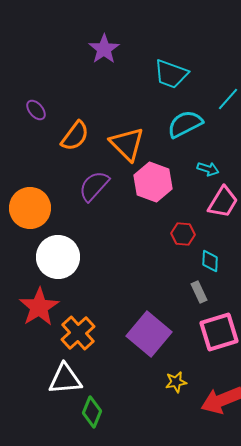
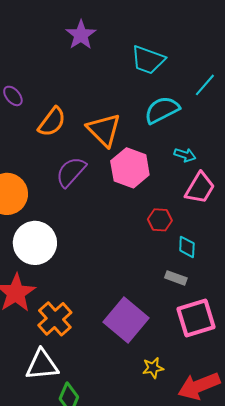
gray rectangle: (199, 292) -> (176, 278), turned -45

